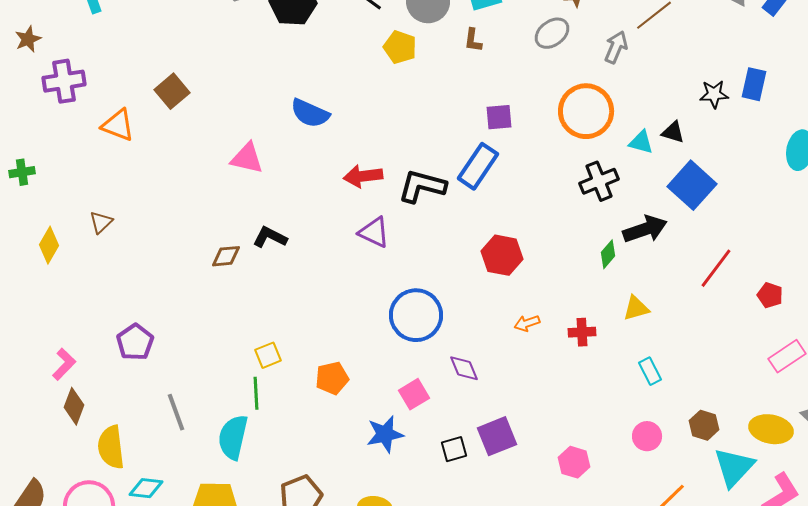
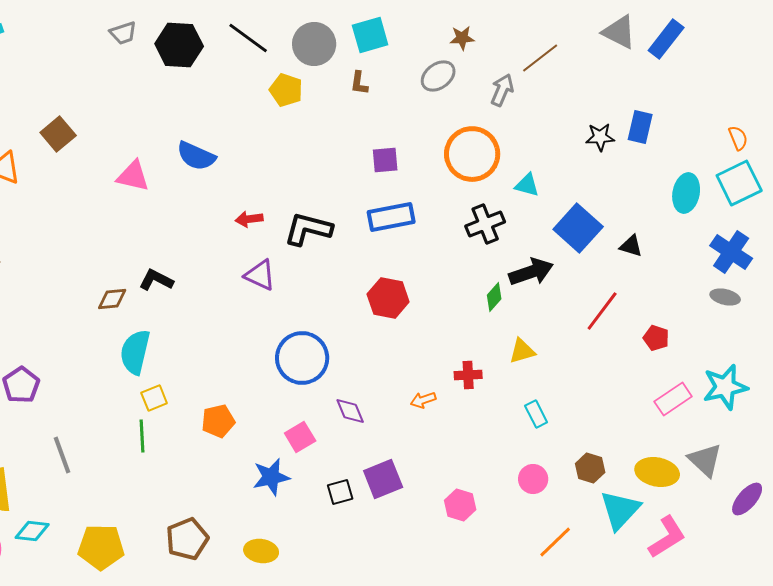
black triangle: (673, 132) -> (631, 246), moved
pink triangle: (247, 158) -> (133, 176), moved
blue rectangle: (478, 166) -> (391, 217), moved, turned 45
red arrow: (363, 176) -> (249, 219), size x0.7
orange arrow: (527, 323) -> (423, 400), moved
cyan semicircle: (233, 437) -> (135, 352), moved

